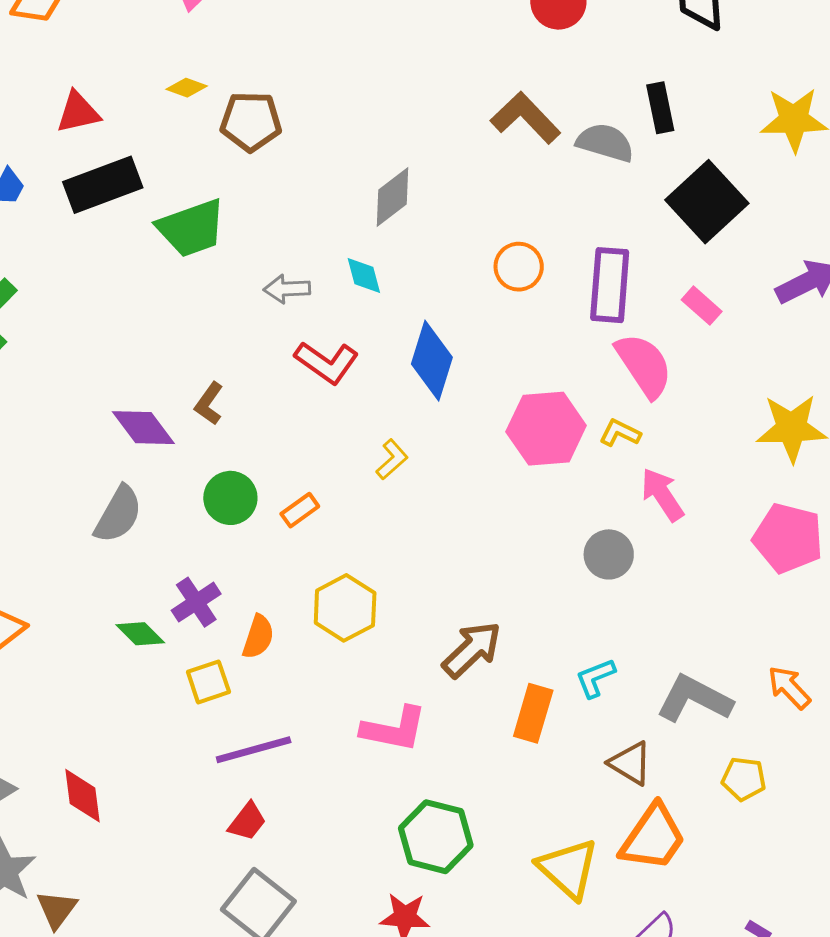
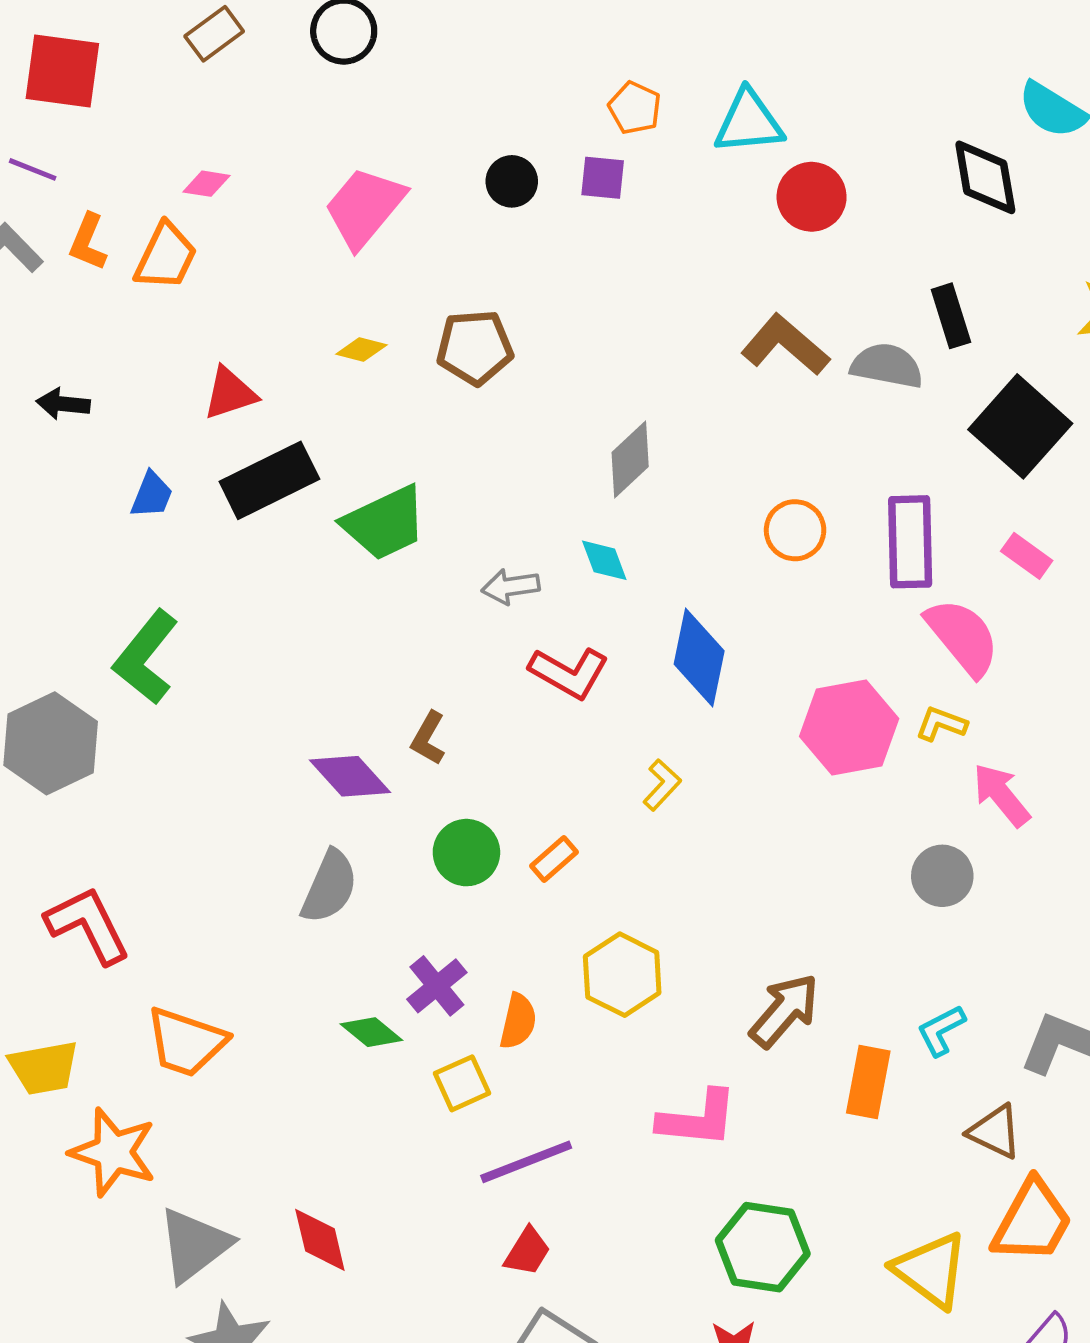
brown pentagon: (251, 121) -> (475, 347), moved

